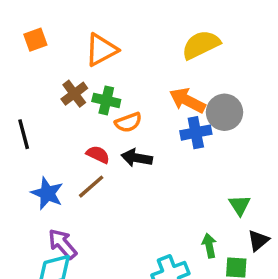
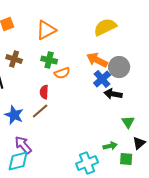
brown cross: (74, 94) -> (14, 59), moved, turned -35
blue cross: (196, 133) -> (102, 79), turned -30
red semicircle: (98, 154) -> (44, 92), turned -112
black arrow: (137, 158) -> (113, 94), moved
green arrow: (209, 246) -> (110, 146), turned 88

